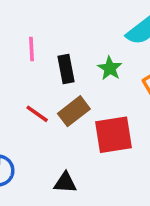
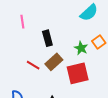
pink line: (32, 49) -> (22, 22), moved
green star: (110, 68) -> (81, 48), moved

